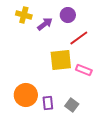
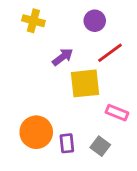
purple arrow: (45, 24) -> (63, 57), moved
pink rectangle: (84, 70) -> (117, 113), moved

